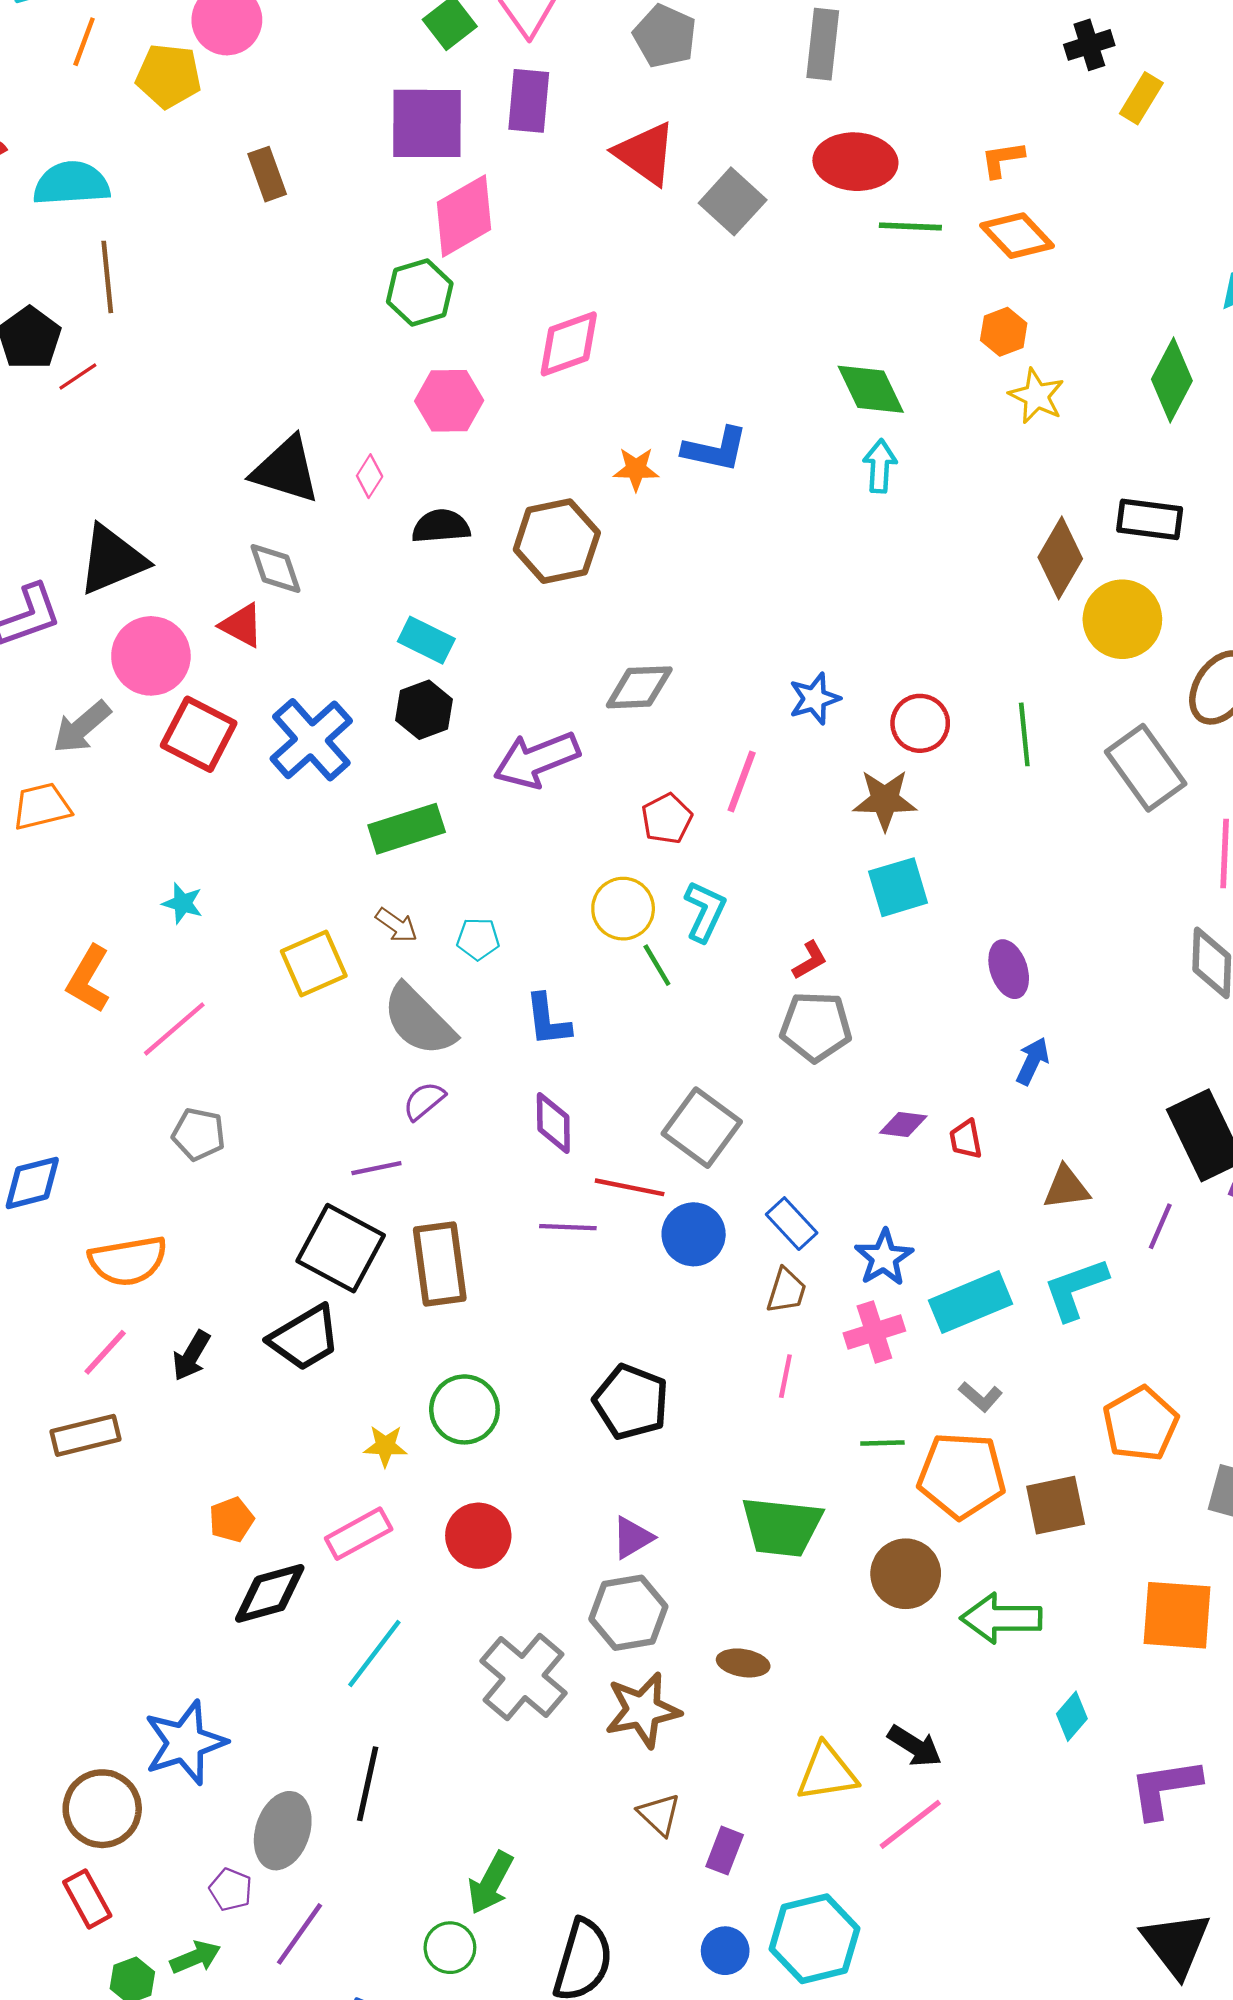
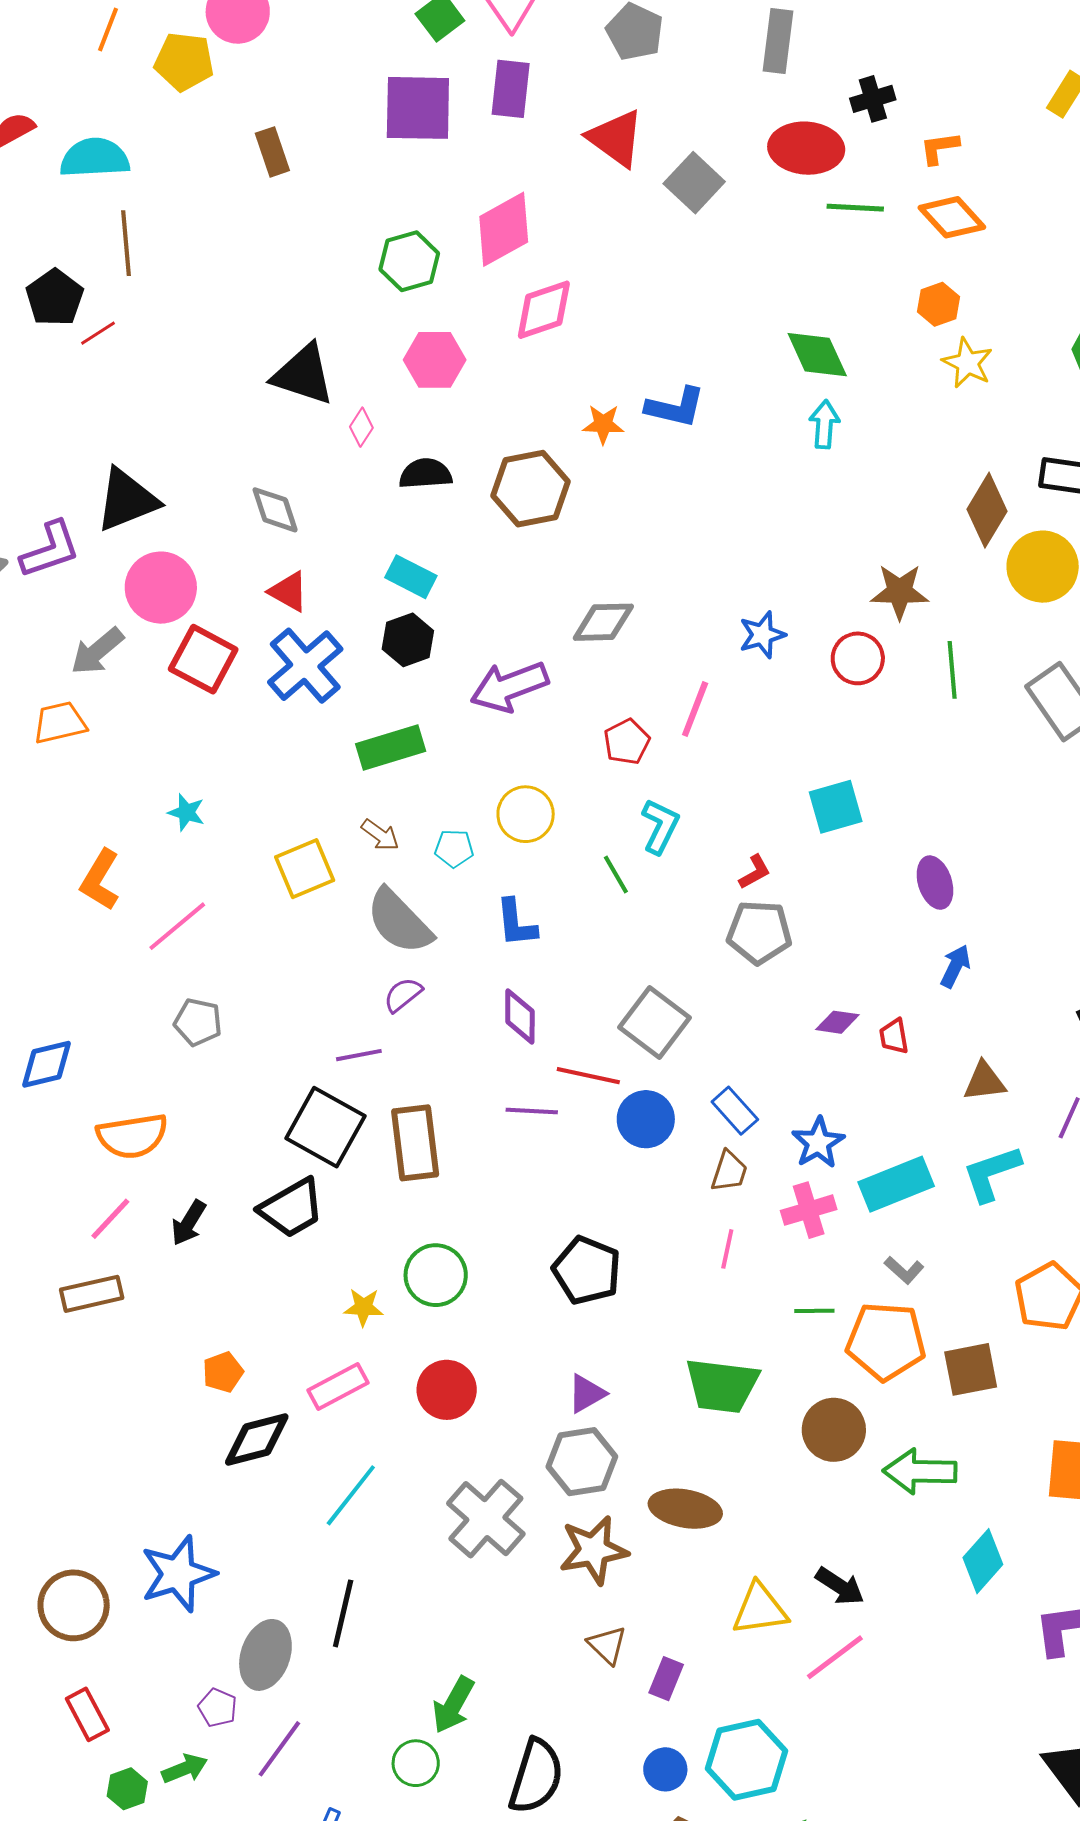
black cross: (1089, 45) -> (873, 99), moved
pink diamond: (464, 216) -> (504, 229), moved
black triangle: (286, 470) -> (303, 374), moved
red triangle: (242, 625) -> (289, 592), moved
brown star: (885, 800) -> (900, 592), moved
yellow circle: (623, 909) -> (526, 814), moved
brown ellipse: (743, 1663) -> (685, 1509), size x1.5
cyan diamond: (1072, 1716) -> (983, 1561), size x1.4
brown circle: (102, 1809) -> (74, 1605), moved

